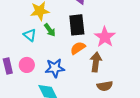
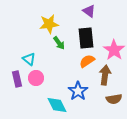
cyan triangle: (30, 35) -> (29, 59), moved
blue star: (55, 68) -> (78, 91), moved, turned -30

